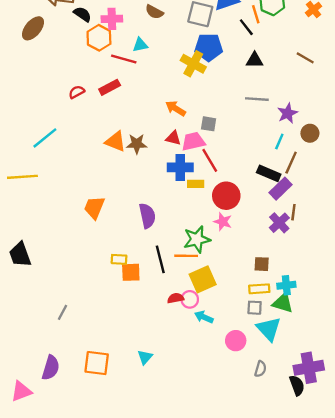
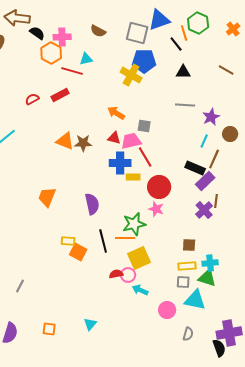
orange square: (131, 272) -> (78, 252), turned 30
cyan triangle: (269, 329) -> (195, 300), turned -35
orange square: (97, 363) -> (49, 329), size x0.6

